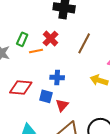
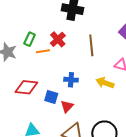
brown line: (84, 43) -> (91, 45), turned -35
blue cross: (57, 78) -> (71, 80), moved

